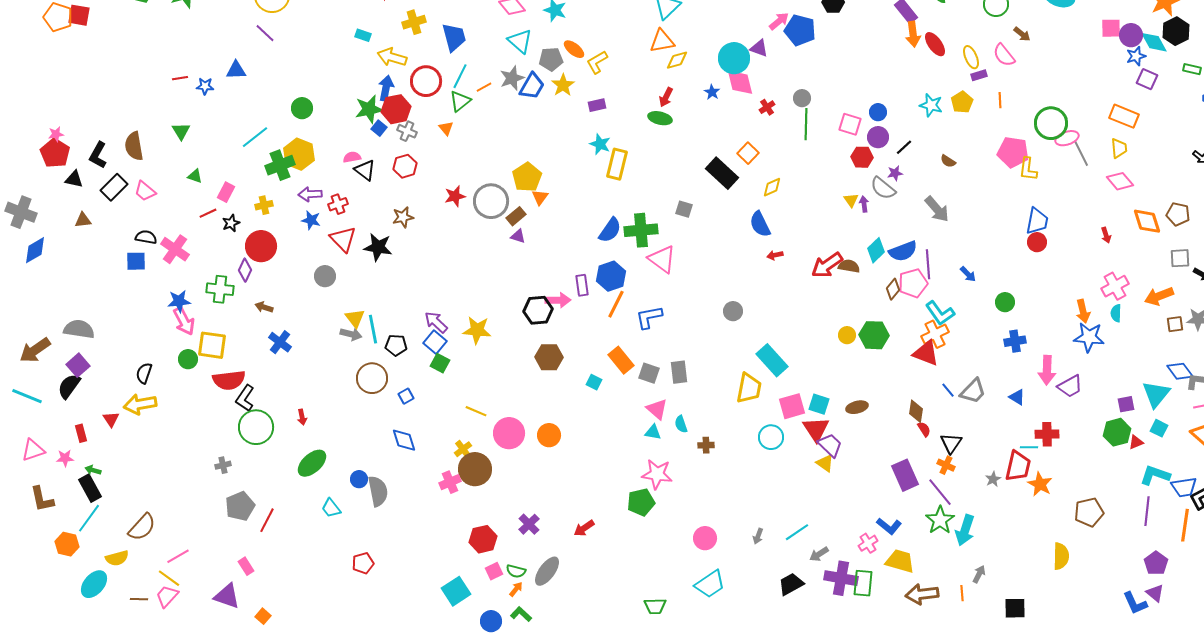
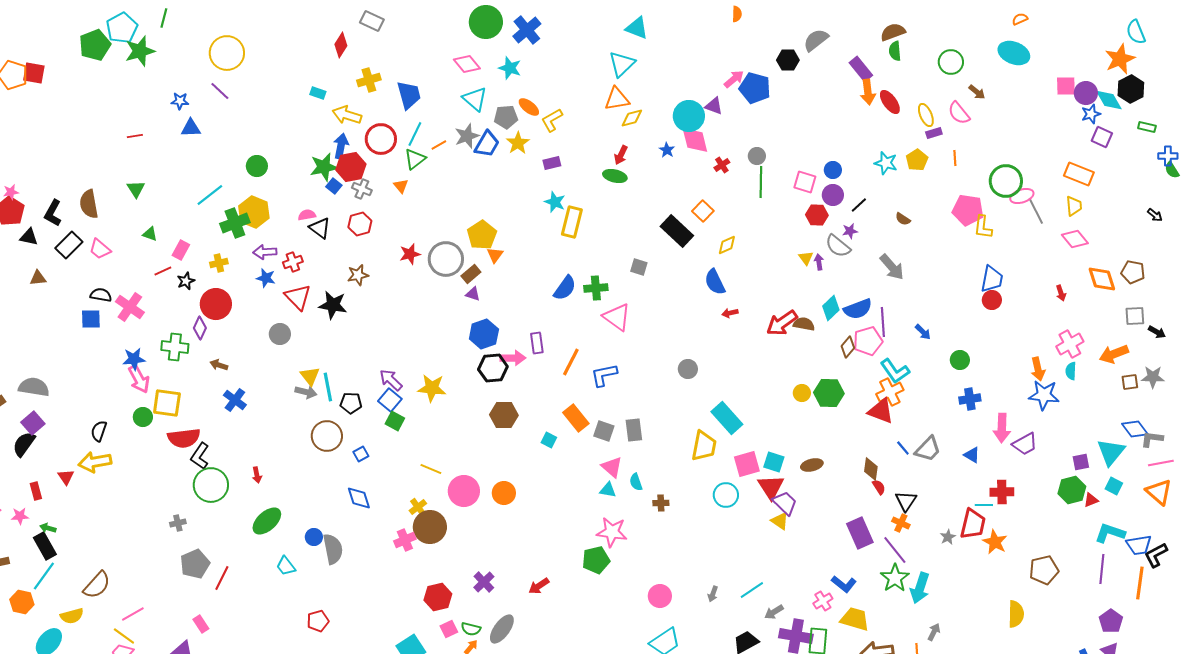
blue star: (205, 86) -> (180, 101), moved
green cross: (641, 230) -> (596, 288), size x0.7
blue hexagon: (611, 276) -> (484, 334), moved

